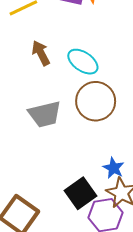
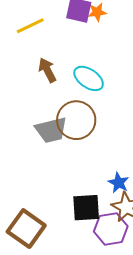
brown circle: (96, 101) -> (76, 120), moved
black square: (80, 193) -> (86, 208), turned 32

